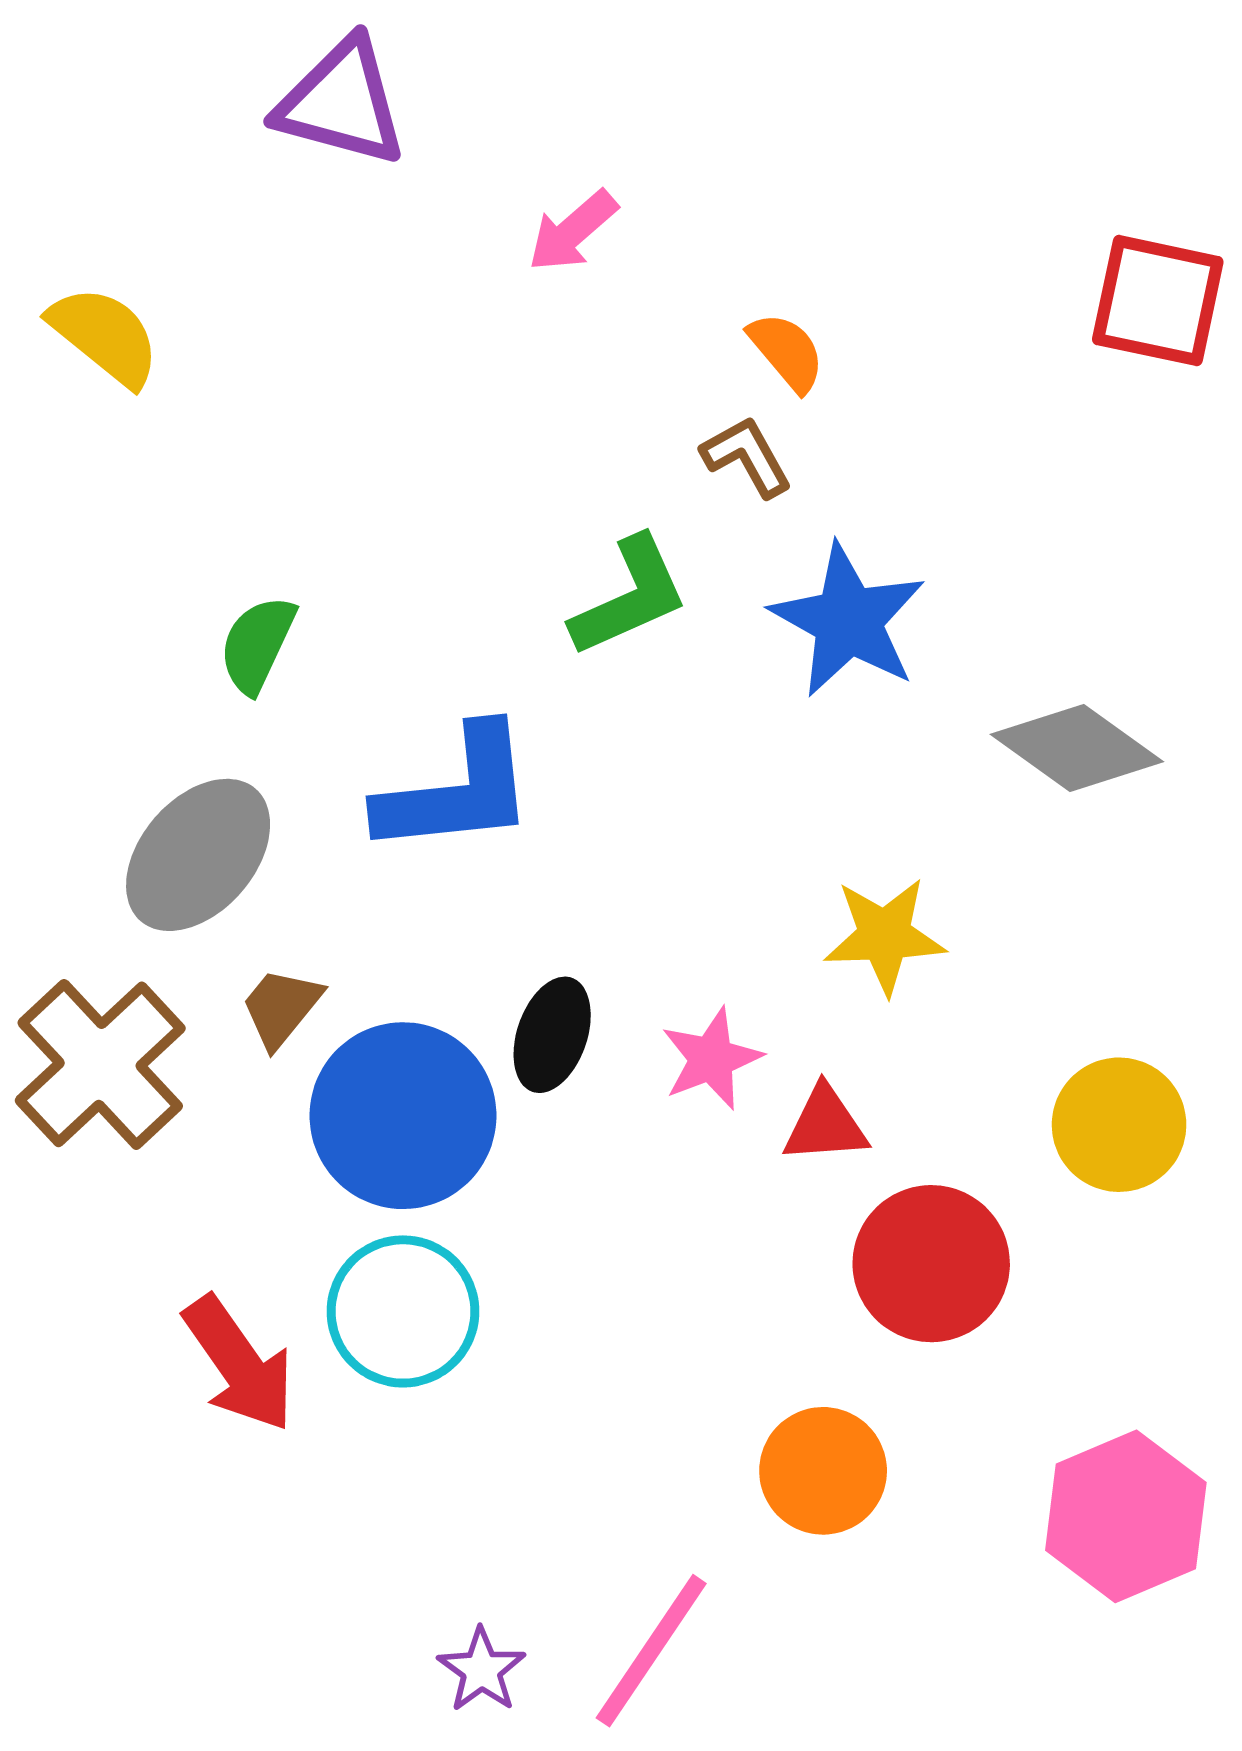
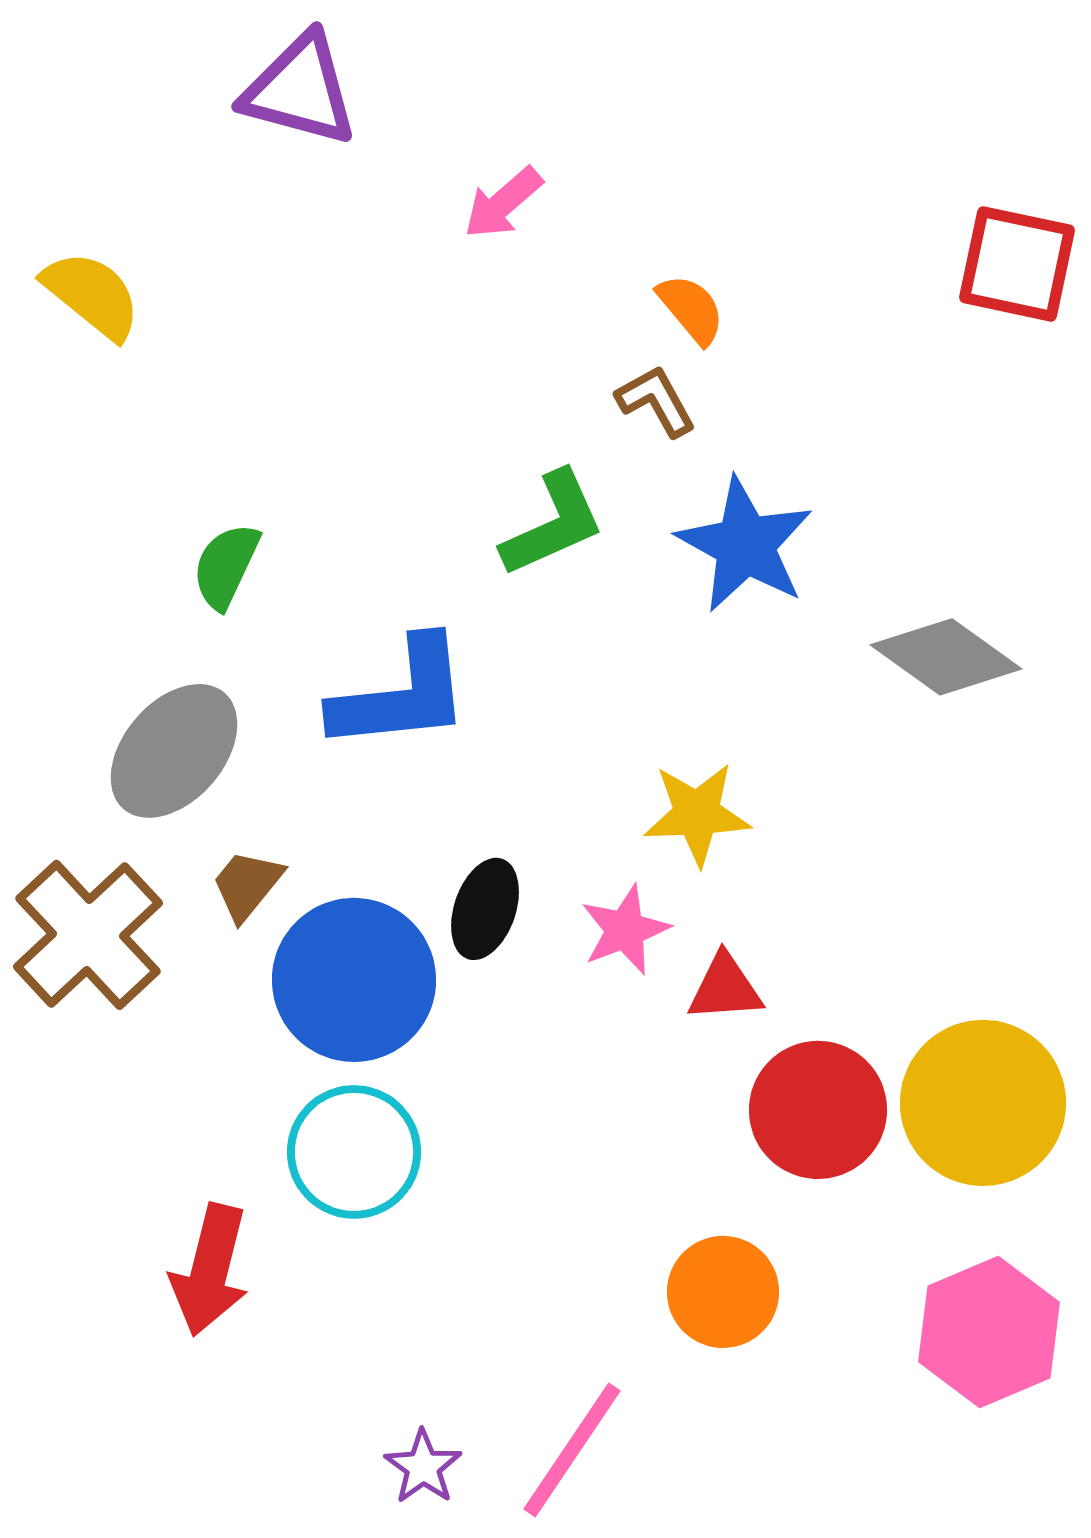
yellow star: (885, 936) -> (697, 814), moved
yellow circle: (1119, 1125) -> (983, 1103), moved, size x1.4
red arrow: (239, 1364) -> (210, 1270), moved, turned 49

